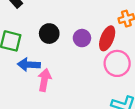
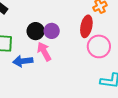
purple circle: (82, 38) -> (52, 31), moved
pink arrow: (44, 80) -> (44, 52), moved, turned -30

